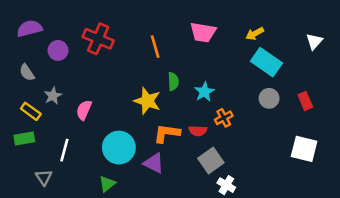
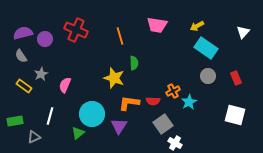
purple semicircle: (30, 28) -> (23, 33), moved
cyan star: (204, 92) -> (189, 102), moved
green rectangle: (24, 138) -> (15, 121), moved
purple triangle: (154, 163) -> (119, 126), turned 36
gray triangle: (44, 177) -> (34, 137), turned 40
green triangle: (107, 184) -> (78, 133), moved

